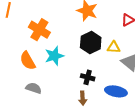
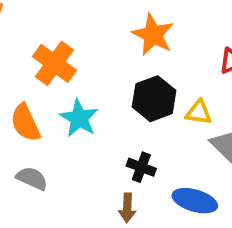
cyan star: (54, 56) -> (79, 118), turned -30

